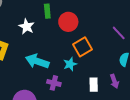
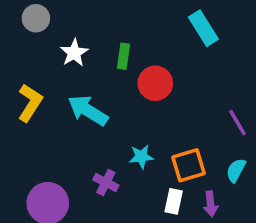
white star: (27, 27) -> (74, 53), moved
orange square: (82, 47) -> (188, 165), moved
cyan arrow: (37, 61) -> (88, 110), moved

